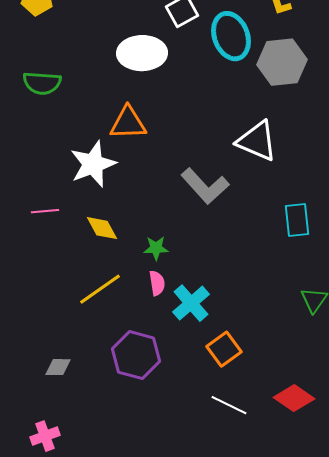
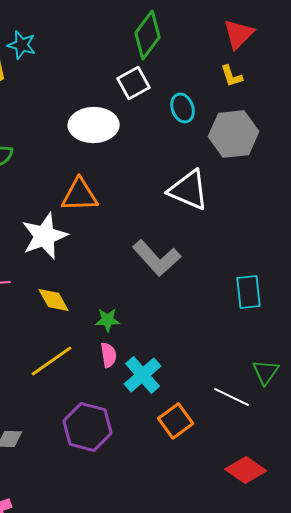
cyan ellipse: (231, 36) -> (183, 108), size x0.6
white triangle: (257, 141) -> (189, 190), moved
white line: (229, 405) -> (232, 397), moved

